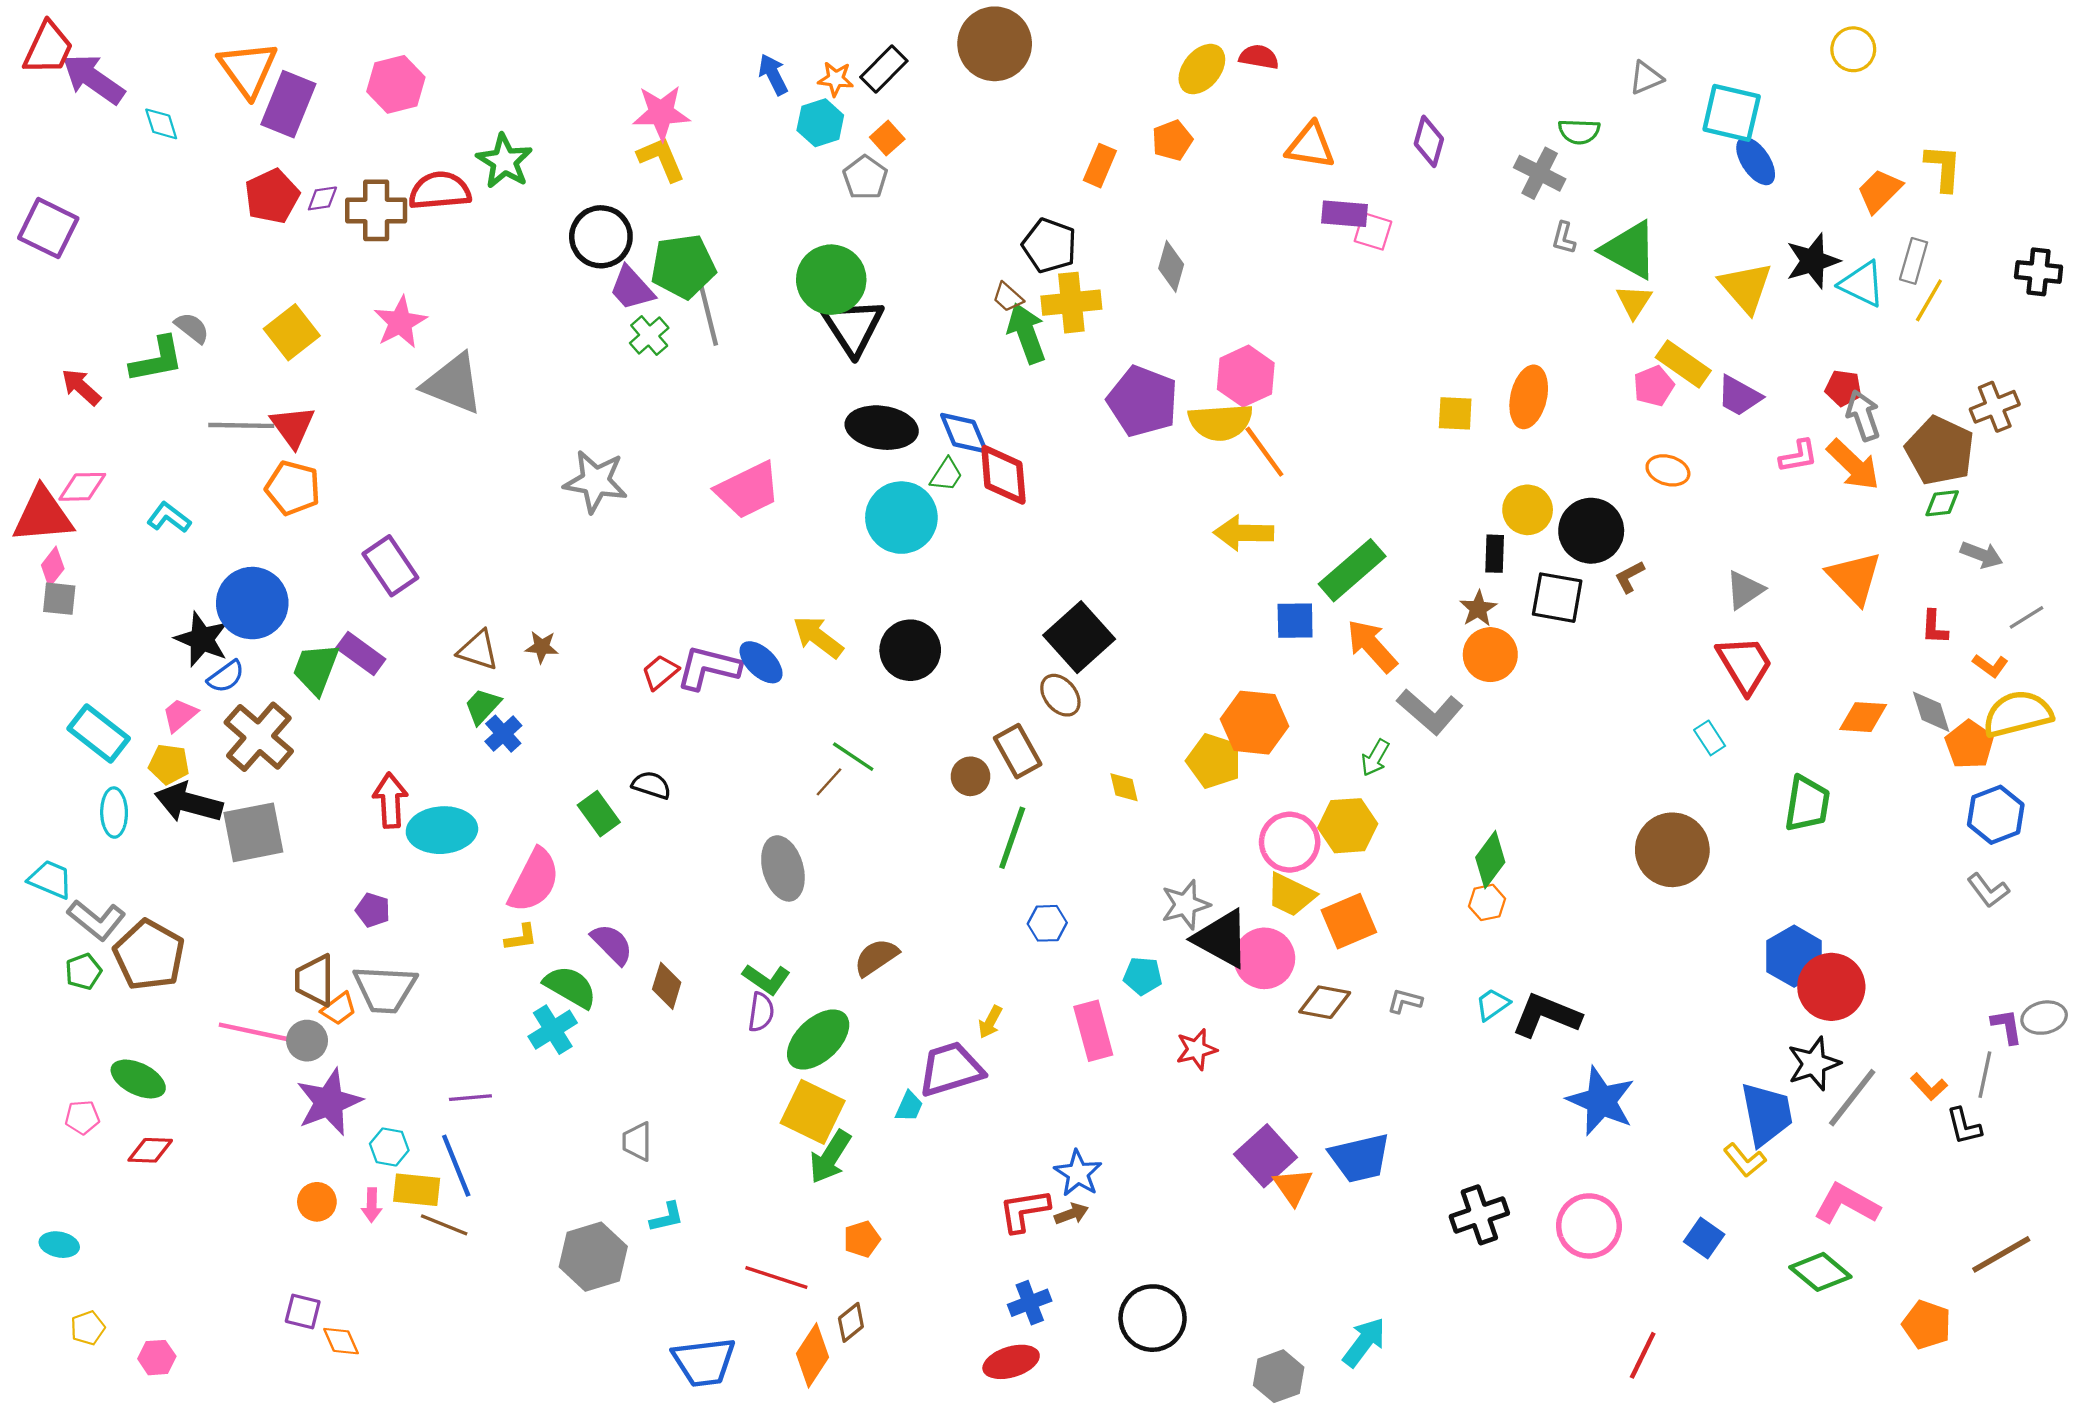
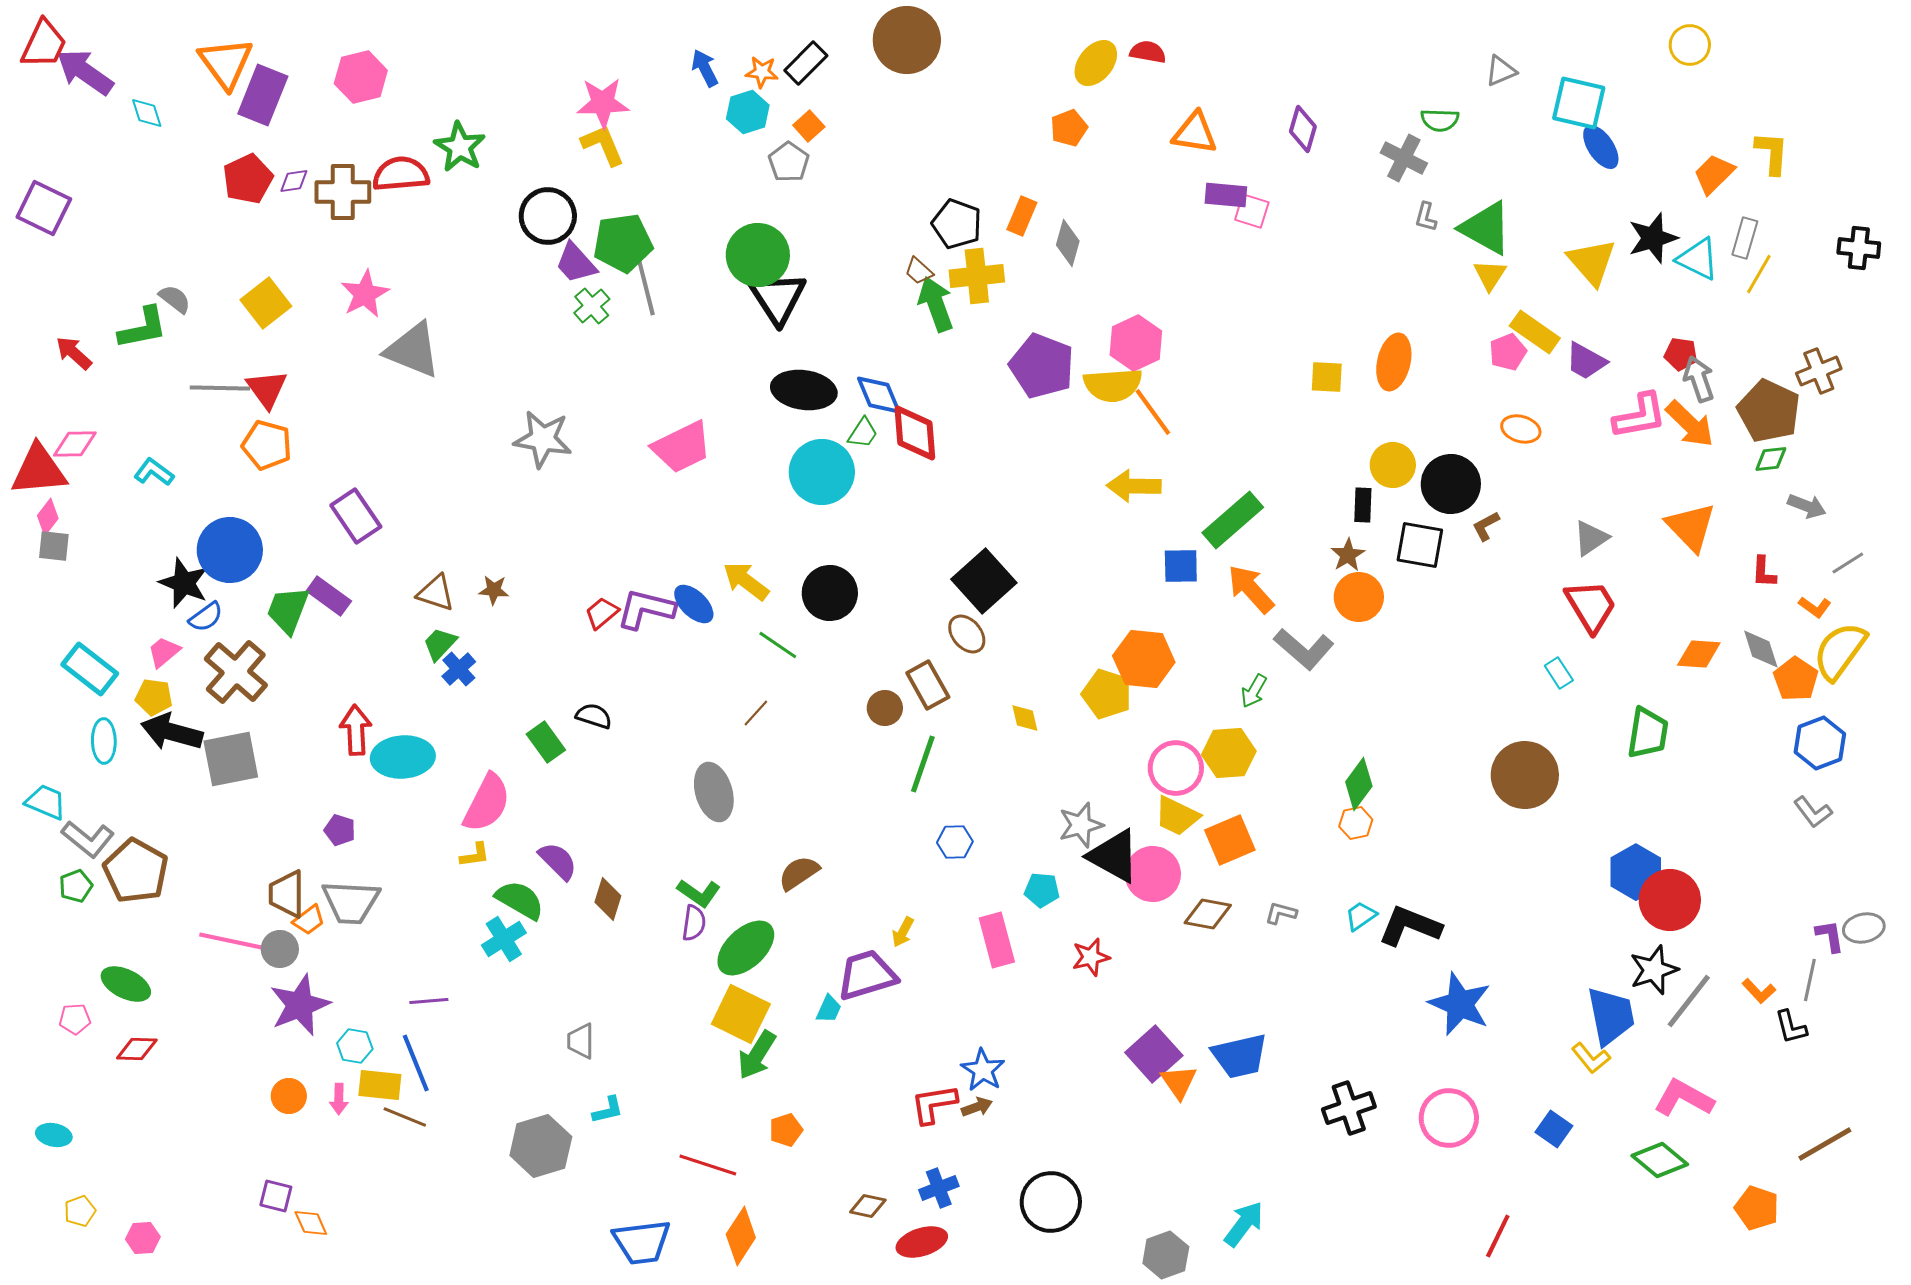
orange rectangle: (1100, 166) -> (1022, 216), moved
pink L-shape: (1798, 456) -> (1640, 416), size x1.5
yellow semicircle: (2018, 714) -> (1840, 651), turned -40
green line: (853, 757) -> (778, 645), moved
brown diamond: (851, 1322) -> (868, 1206), moved, turned 51

